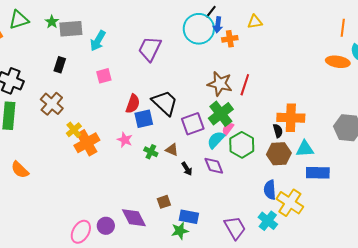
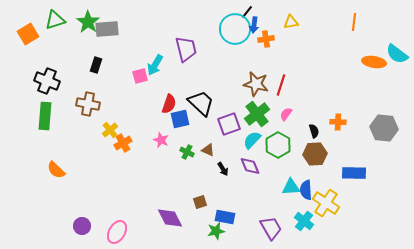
green star: (52, 22) -> (88, 22), size x1.6
orange line: (343, 28) -> (354, 22), moved
cyan arrow: (98, 41) -> (155, 65), moved
purple trapezoid: (150, 49) -> (186, 49), turned 140
brown cross: (52, 104) -> (88, 104), turned -30
orange cross: (291, 118) -> (338, 122), moved, size x0.6
pink semicircle: (228, 129) -> (286, 114), moved
orange cross: (87, 143) -> (123, 143), size x0.7
cyan triangle: (305, 149) -> (291, 187), moved
purple circle: (106, 226) -> (82, 226), moved

